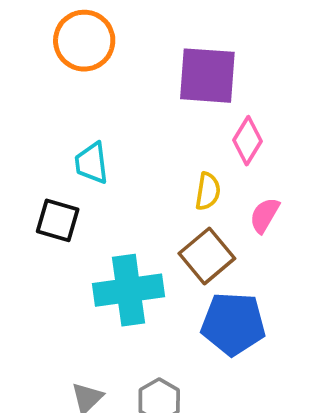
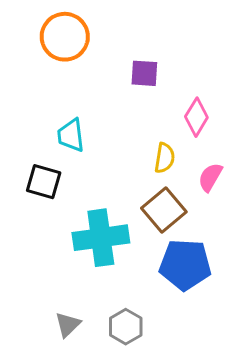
purple square: (207, 76) -> (144, 73), moved, size x0.6

